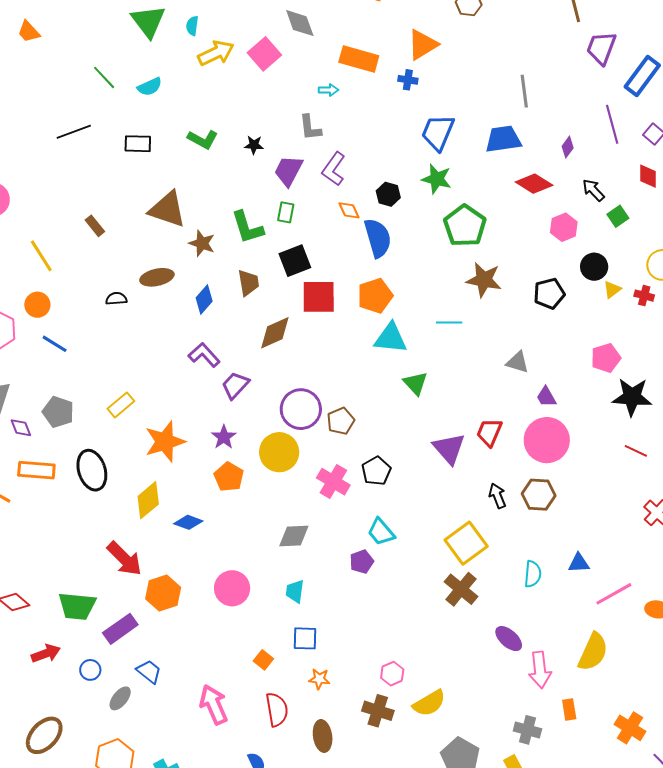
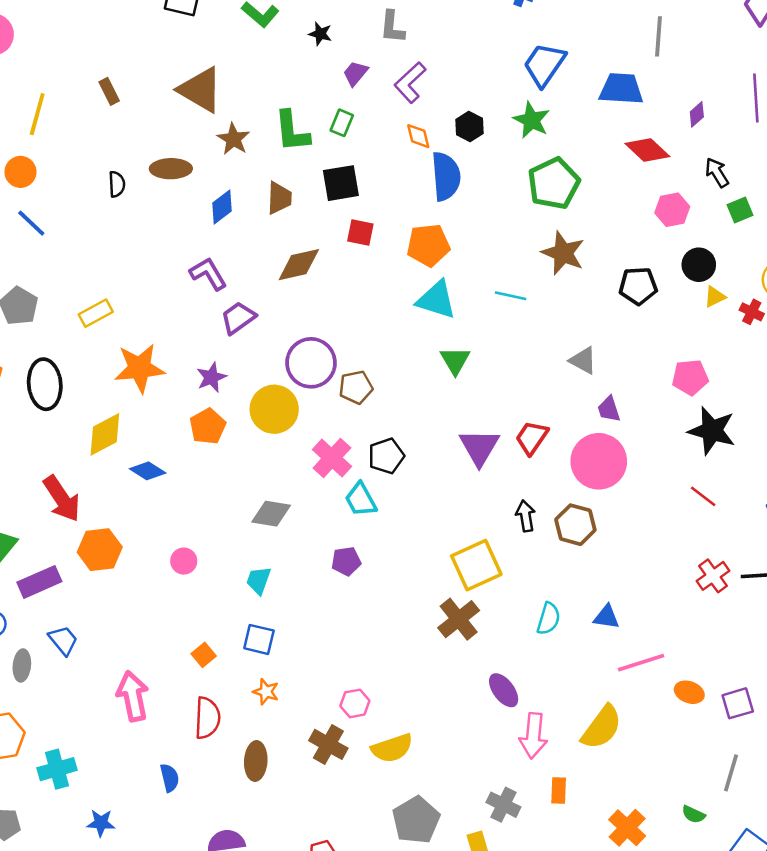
purple trapezoid: (288, 171) -> (355, 73), size x0.7
yellow line: (41, 256) -> (37, 114), turned 36
red square: (319, 297) -> (360, 233), size x0.6
black semicircle: (116, 299) -> (117, 184), turned 80
cyan trapezoid: (381, 532) -> (361, 500), moved
pink circle: (232, 588) -> (184, 561), size x0.6
gray ellipse: (120, 698) -> (22, 665), turned -45

